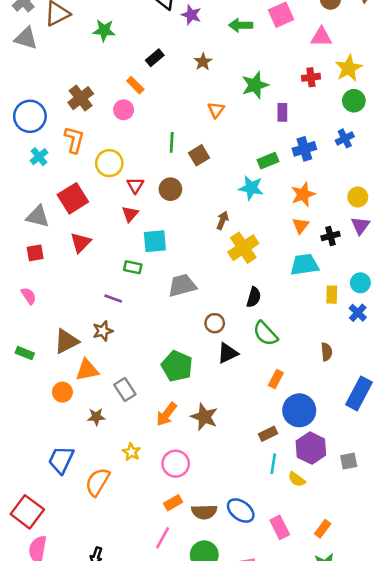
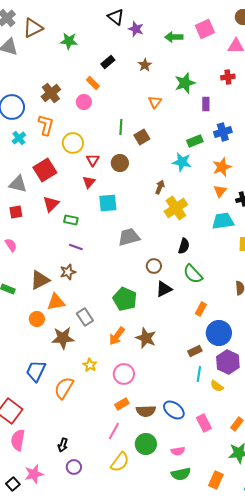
green rectangle: (133, 267) -> (71, 220), moved
brown star: (96, 417) -> (63, 338), size x1.6

